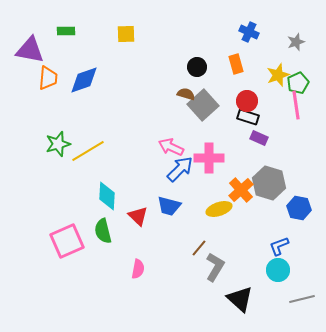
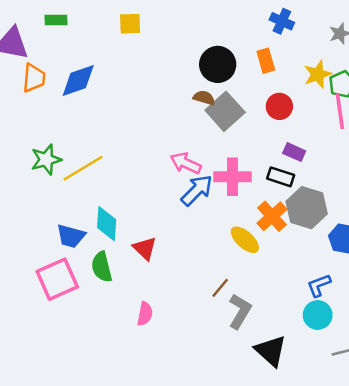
black circle: (197, 67) -> (218, 64), size x1.5
black rectangle: (248, 117) -> (281, 177), moved
blue trapezoid: (169, 206) -> (71, 236), moved
yellow ellipse: (219, 209) -> (245, 240), turned 60

